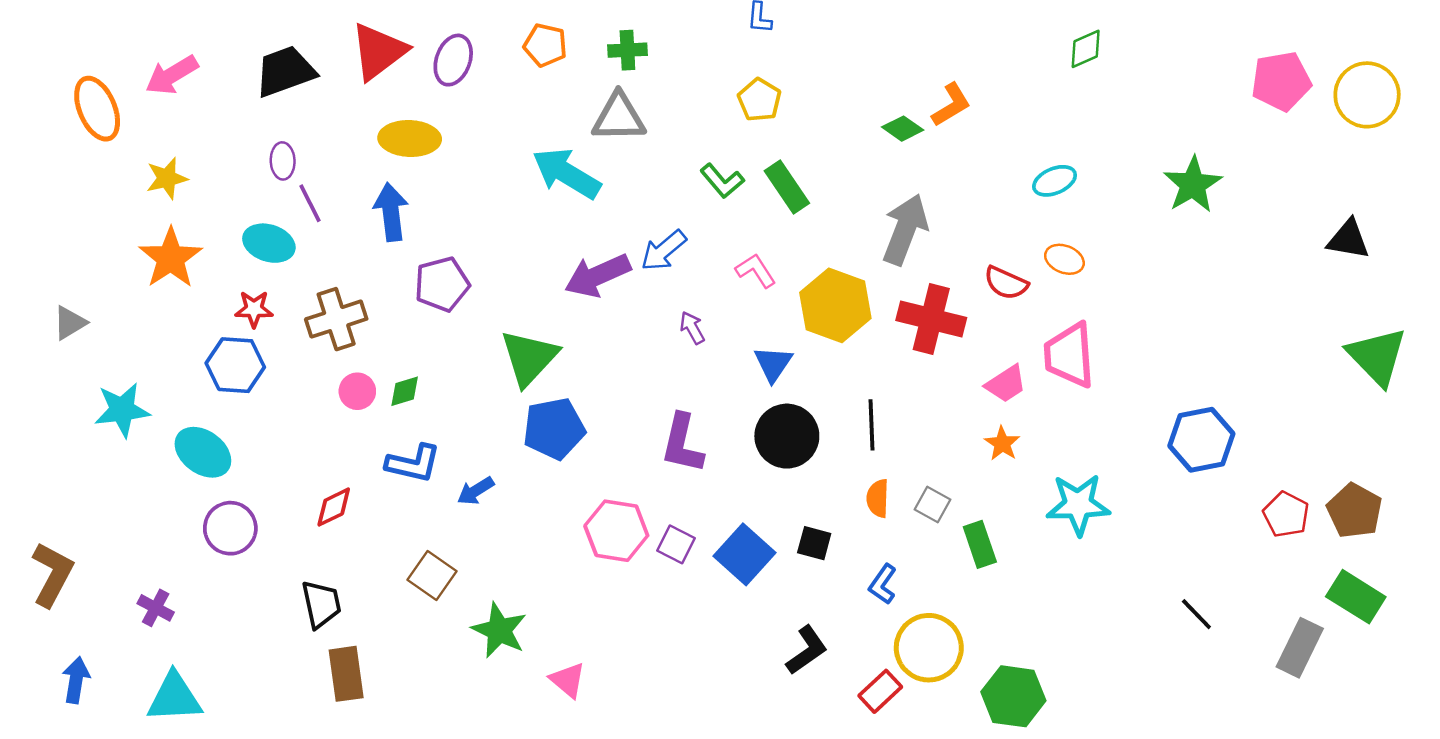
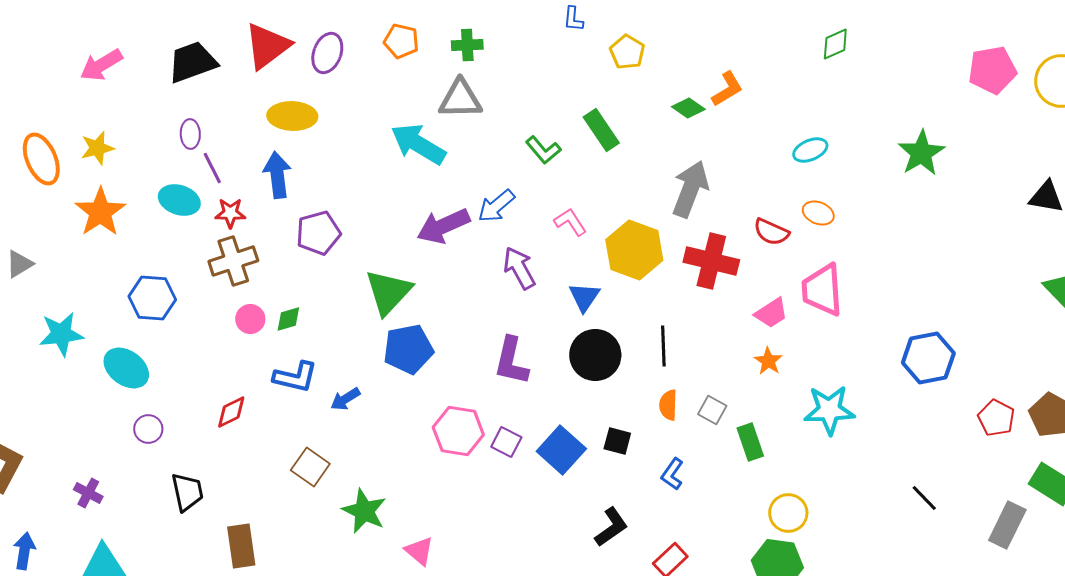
yellow pentagon: (759, 100) -> (627, 52), moved
orange ellipse: (97, 109) -> (41, 159), moved
green rectangle: (787, 187) -> (601, 130), moved
red star: (254, 309) -> (230, 213), moved
purple arrow: (692, 328) -> (519, 268), size x1.6
purple circle: (230, 528) -> (148, 429), size x0.7
black trapezoid: (321, 604) -> (187, 492), moved
yellow circle: (929, 648) -> (788, 513), moved, size x0.7

